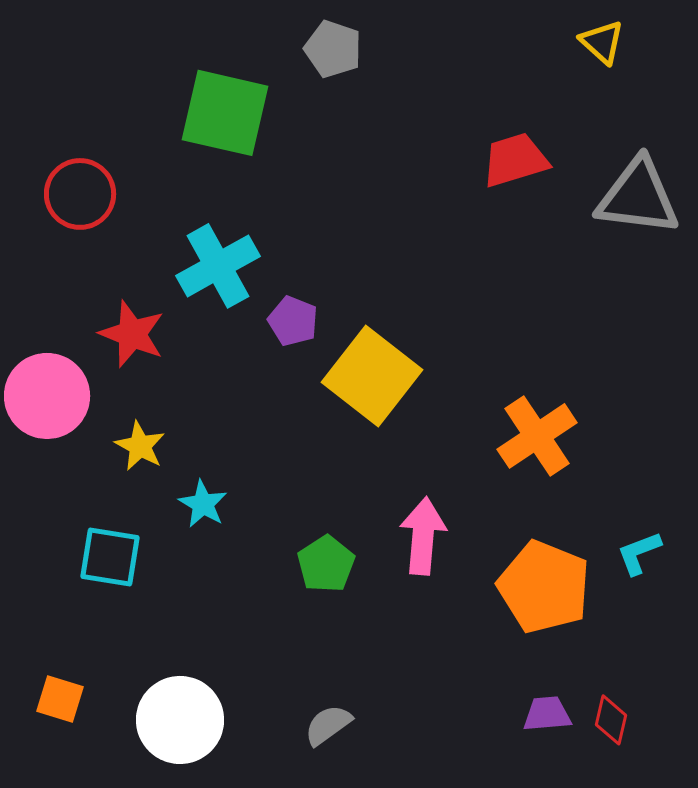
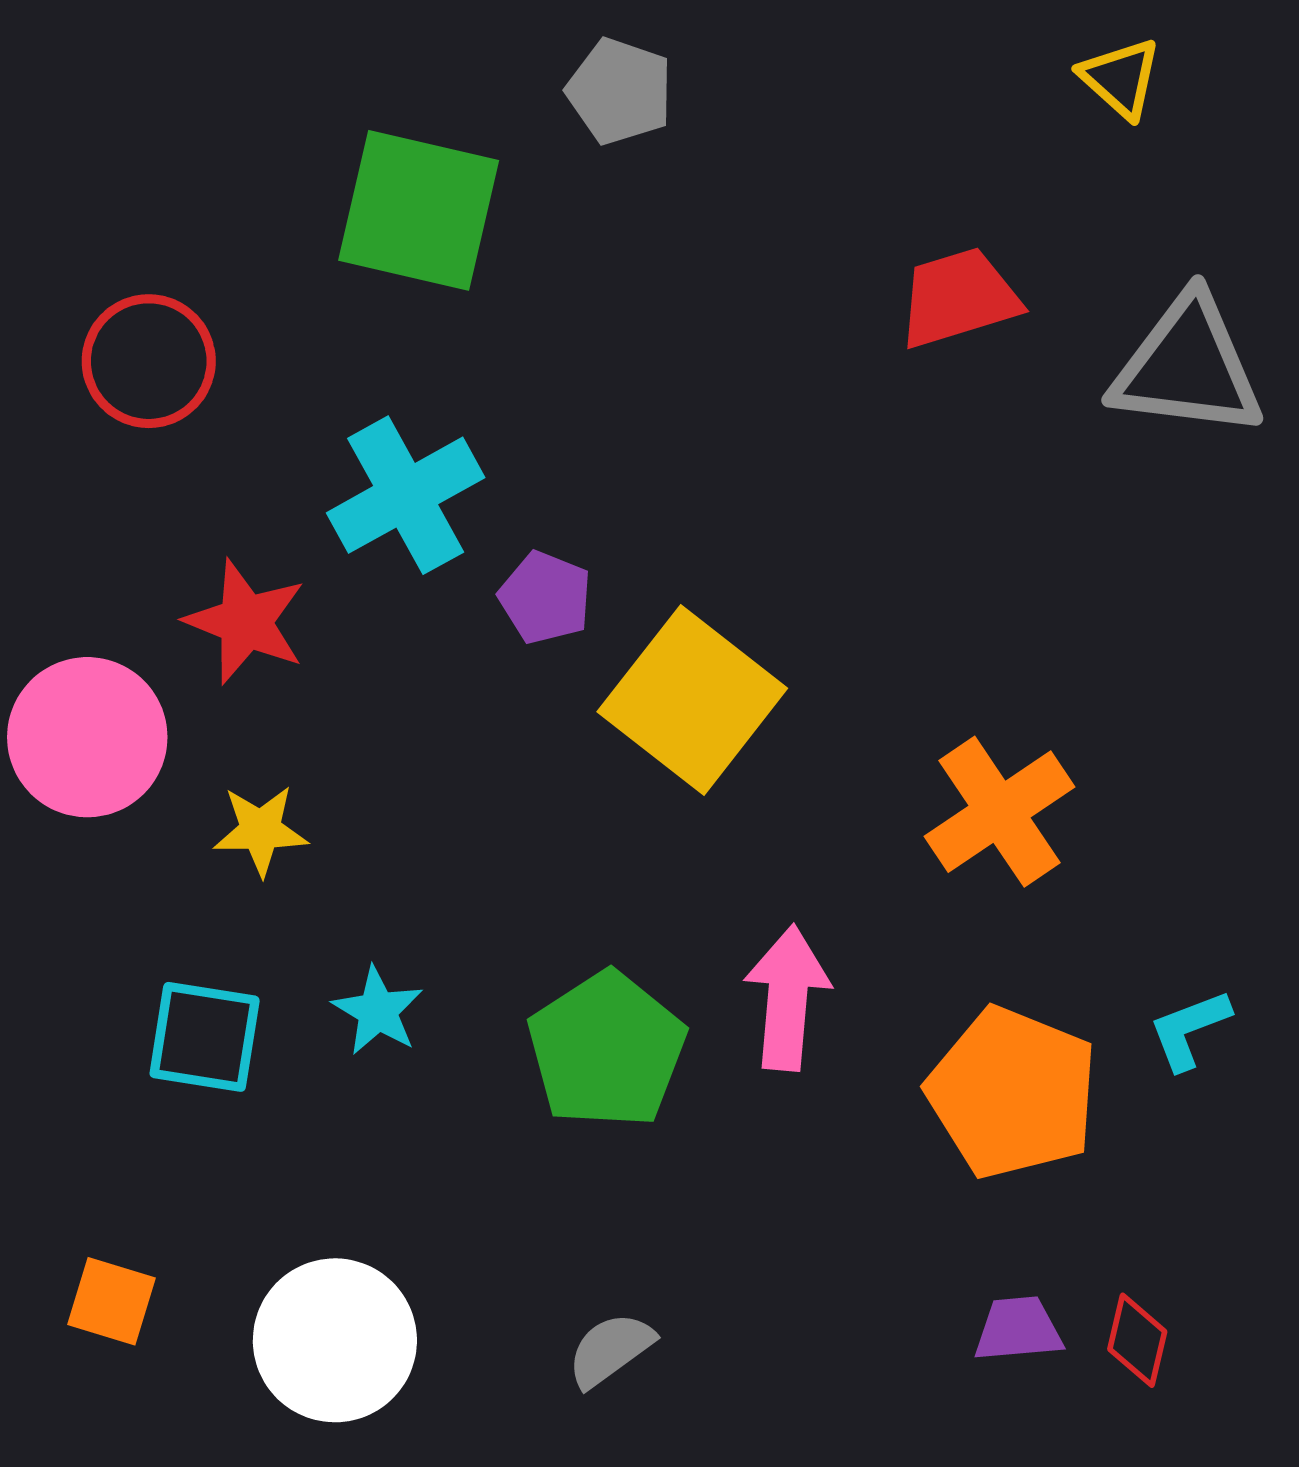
yellow star: (140, 446) -> (260, 830), turned -30
cyan star: (203, 504) -> (378, 1011), moved
green pentagon: (326, 564) -> (607, 1050), size x1.5

